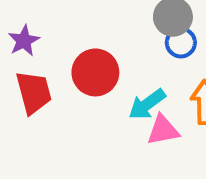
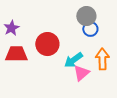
red trapezoid: (34, 92) -> (16, 54), turned -75
pink triangle: (163, 130) -> (81, 73), turned -30

